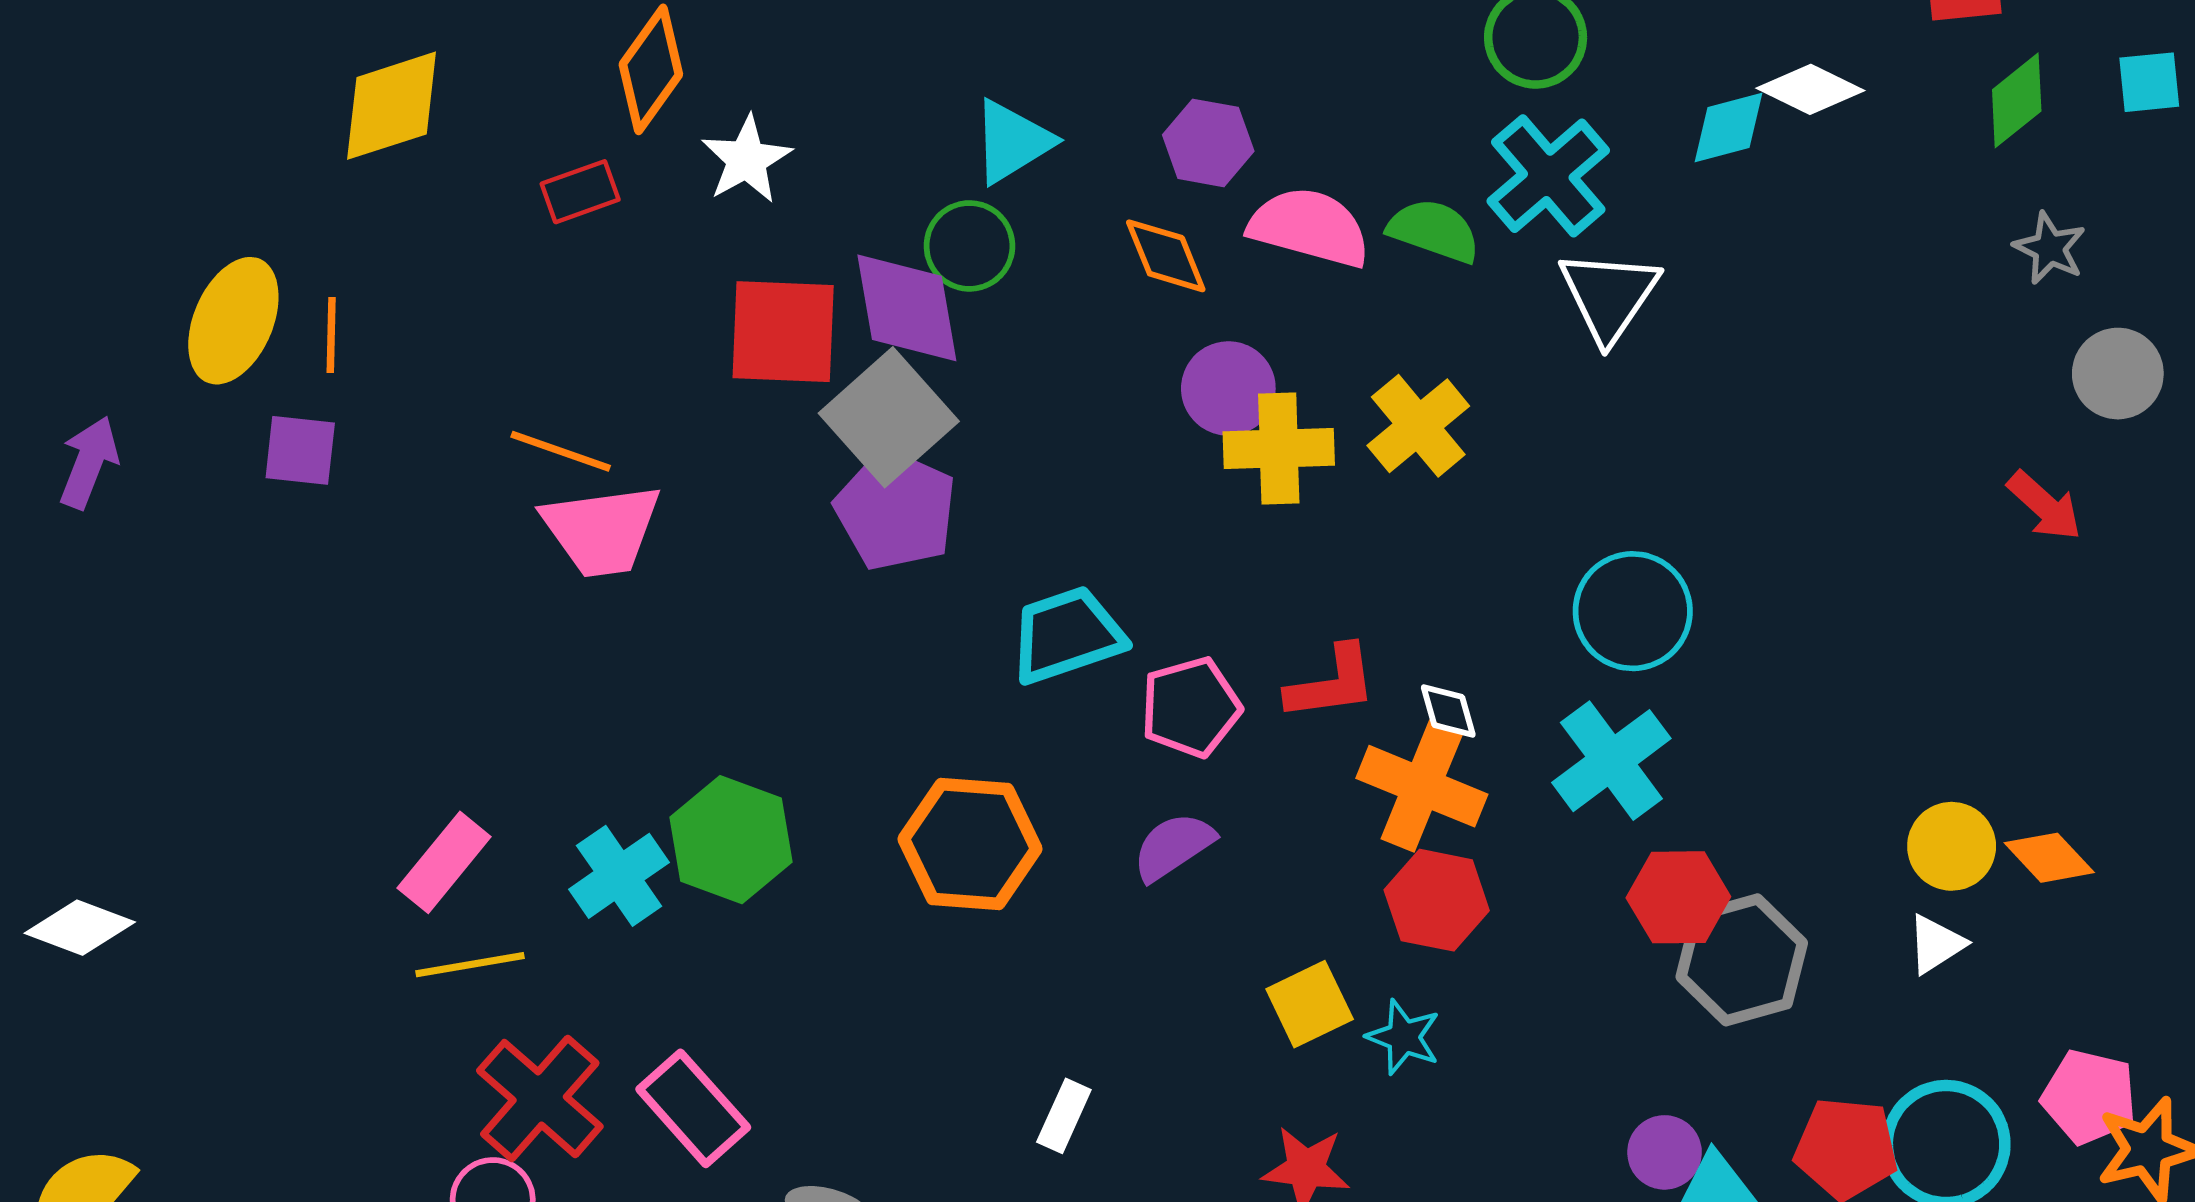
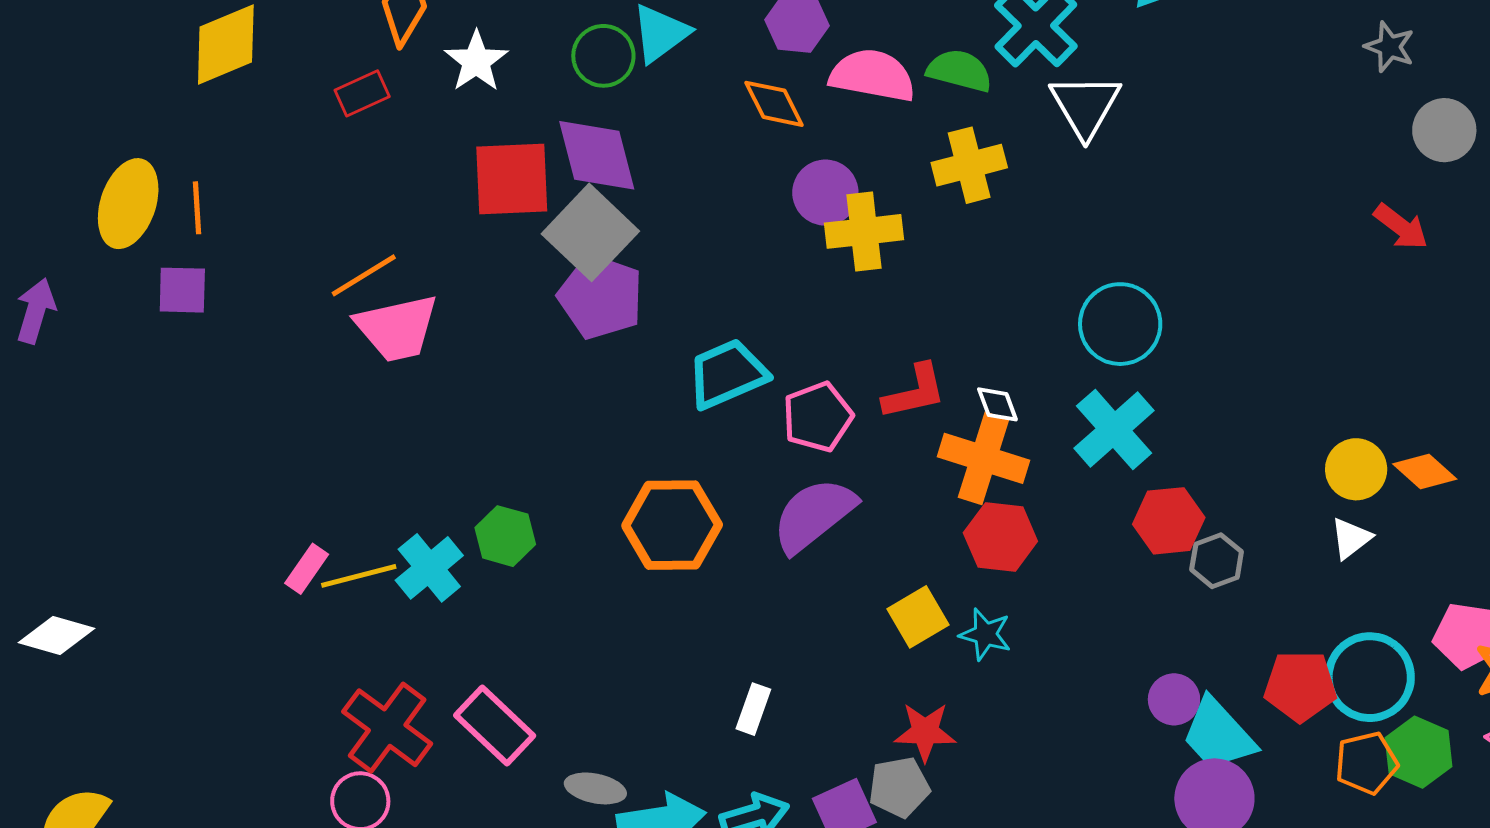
green circle: (969, 246) -> (603, 56), moved
yellow cross: (1418, 426) -> (969, 165), moved, turned 30
orange line: (561, 451) -> (364, 275), turned -46
green hexagon: (731, 840) -> (505, 536), size x0.7
purple semicircle: (1173, 847) -> (814, 515), size x1.5
pink rectangle: (444, 862) -> (307, 569), size x0.7
gray hexagon: (1742, 960) -> (1217, 561), size x0.6
yellow line: (470, 965) -> (359, 576), moved

